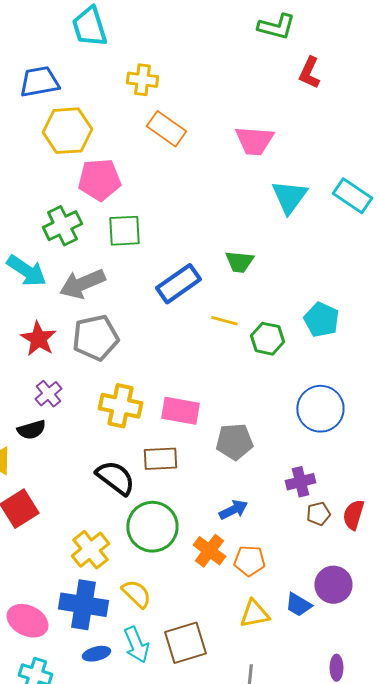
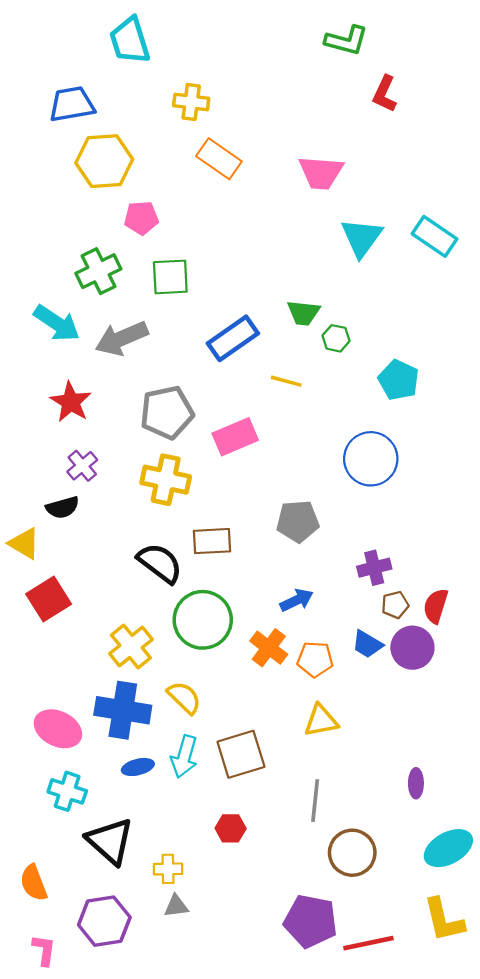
pink pentagon: (99, 180) -> (141, 218), size x0.7
gray pentagon: (95, 338) -> (167, 412), moved
green hexagon: (267, 339) -> (336, 338), moved, size x0.7
blue circle: (320, 409) -> (371, 459), moved
pink rectangle: (180, 411) -> (235, 437), moved, turned -33
purple circle: (333, 585) -> (412, 648), moved
blue trapezoid: (298, 605) -> (367, 644), moved
cyan arrow: (136, 645) -> (184, 757), turned 39

